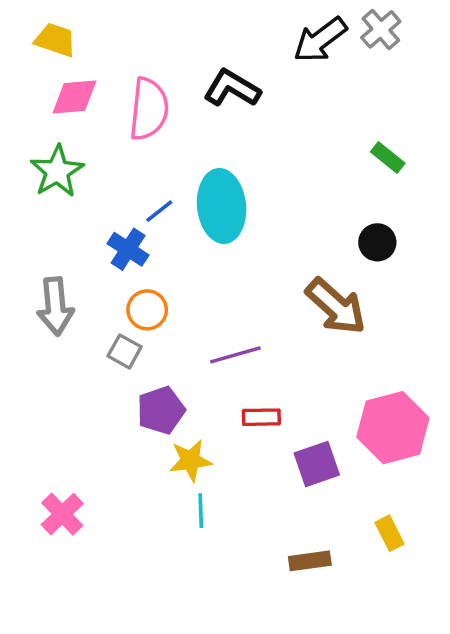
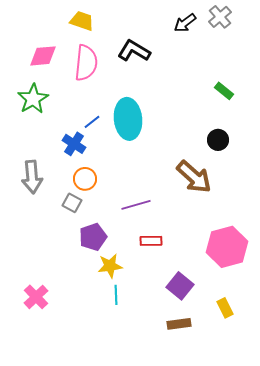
yellow trapezoid: (55, 40) -> (82, 21), moved
black arrow: (320, 40) -> (185, 23), size x0.7
purple square: (317, 464) -> (180, 286), moved, turned -32

